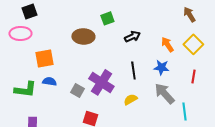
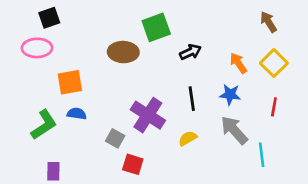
green square: (107, 18) -> (156, 27), size x1.5
green L-shape: (25, 89) -> (44, 125), turned -40
gray square: (77, 90) -> (115, 138), moved

